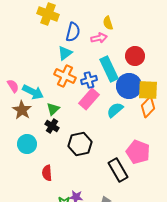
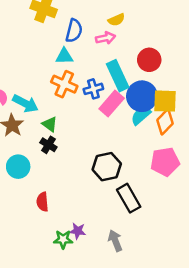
yellow semicircle: (108, 23) -> (116, 20), turned -96
cyan triangle: (65, 53) -> (64, 56), turned 35
pink rectangle: (89, 99) -> (112, 104), moved
green triangle: (53, 109) -> (50, 124), turned -40
cyan semicircle: (115, 110) -> (141, 116), moved
black hexagon: (80, 144) -> (107, 167), moved
pink pentagon: (138, 152) -> (165, 162), moved, turned -30

